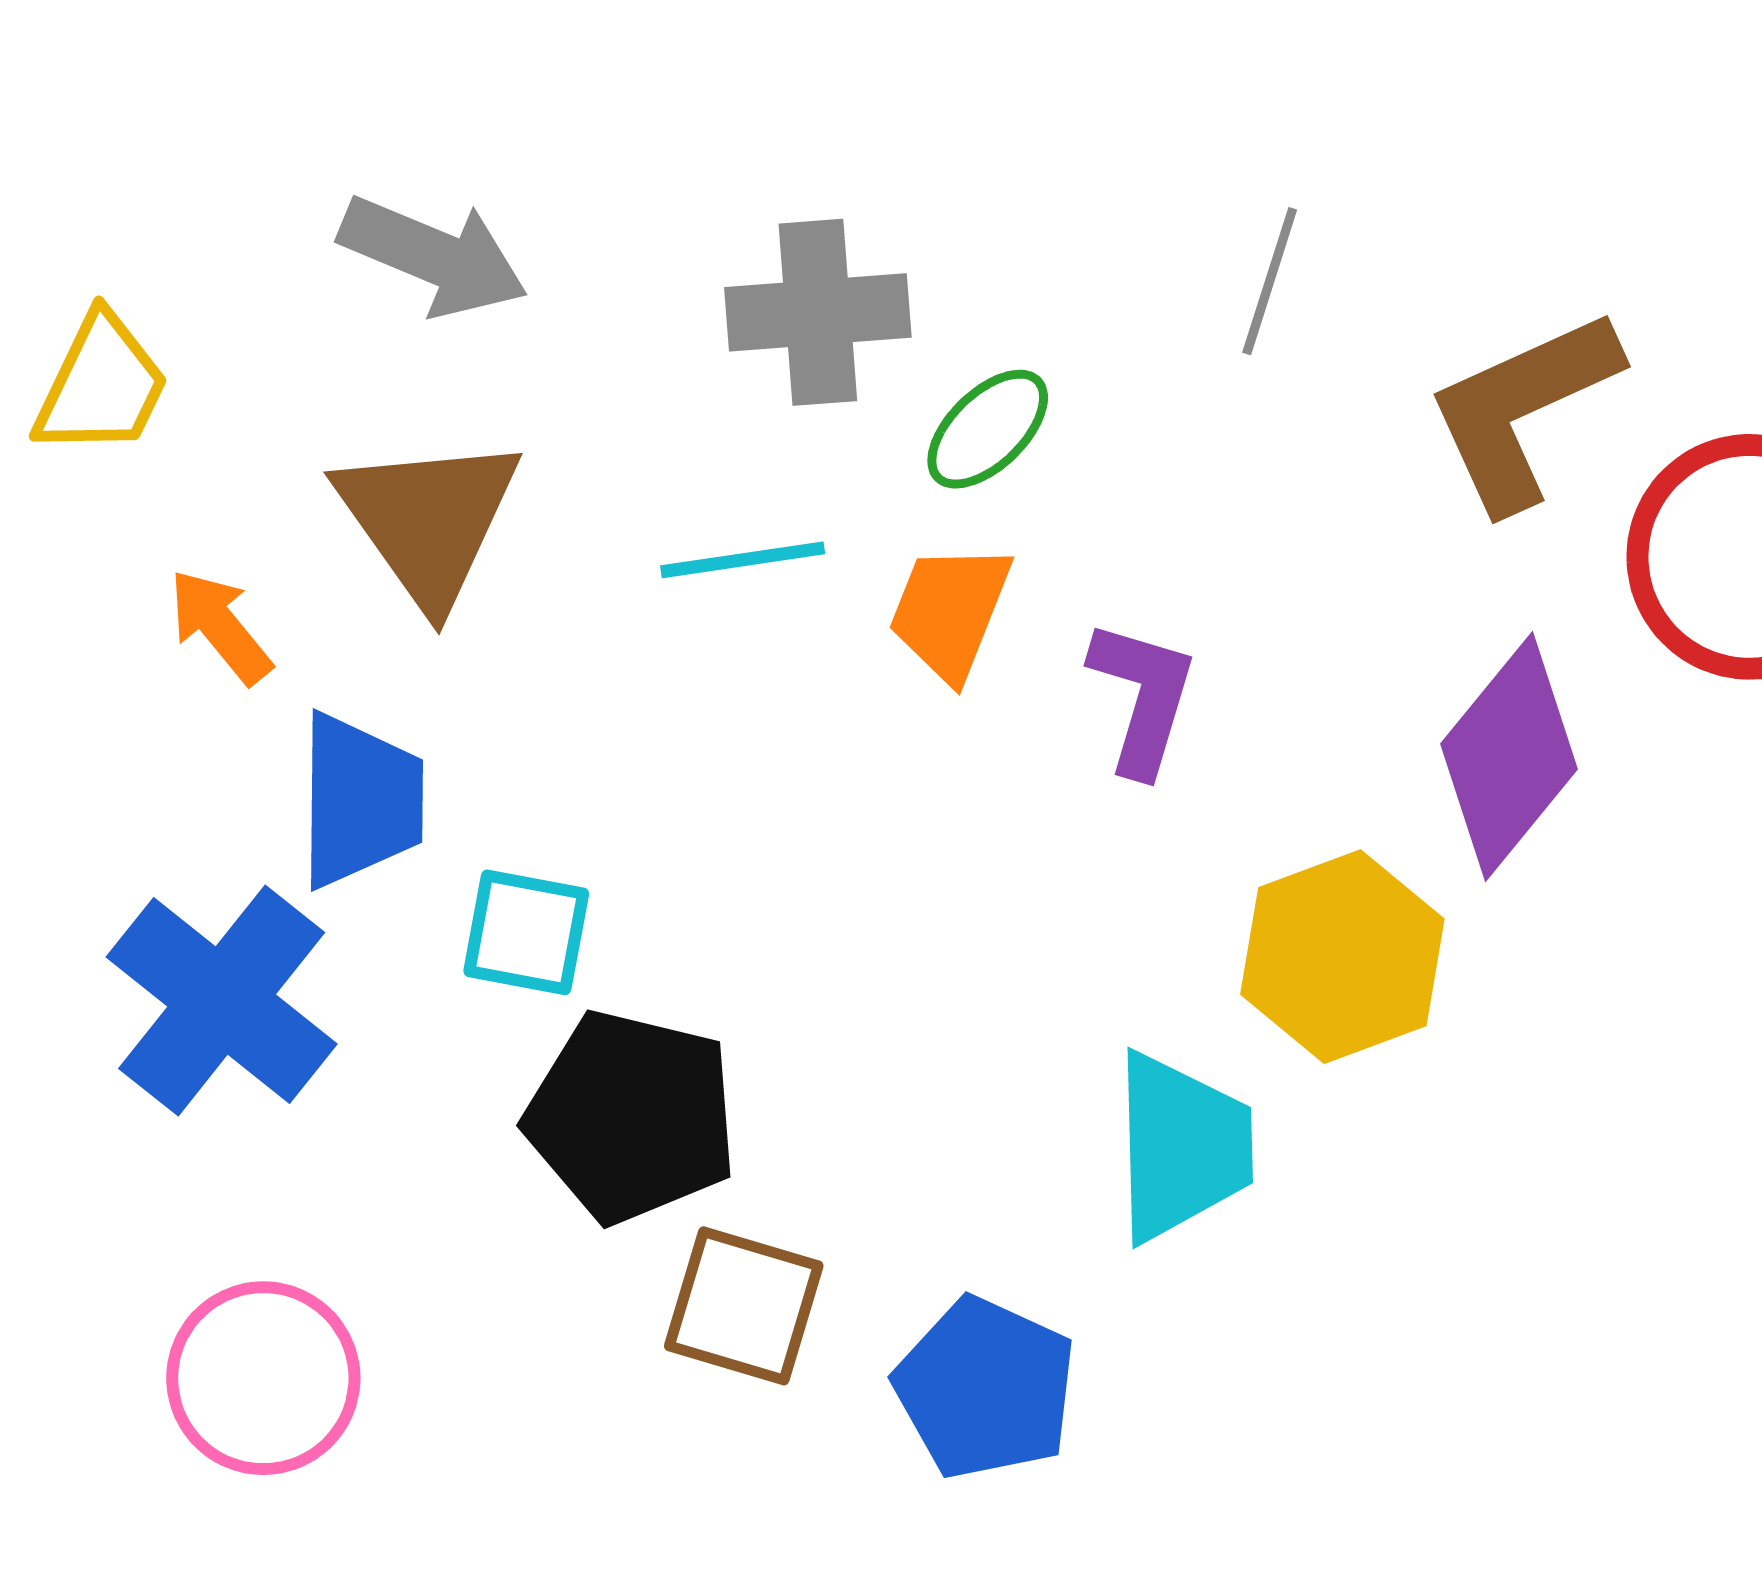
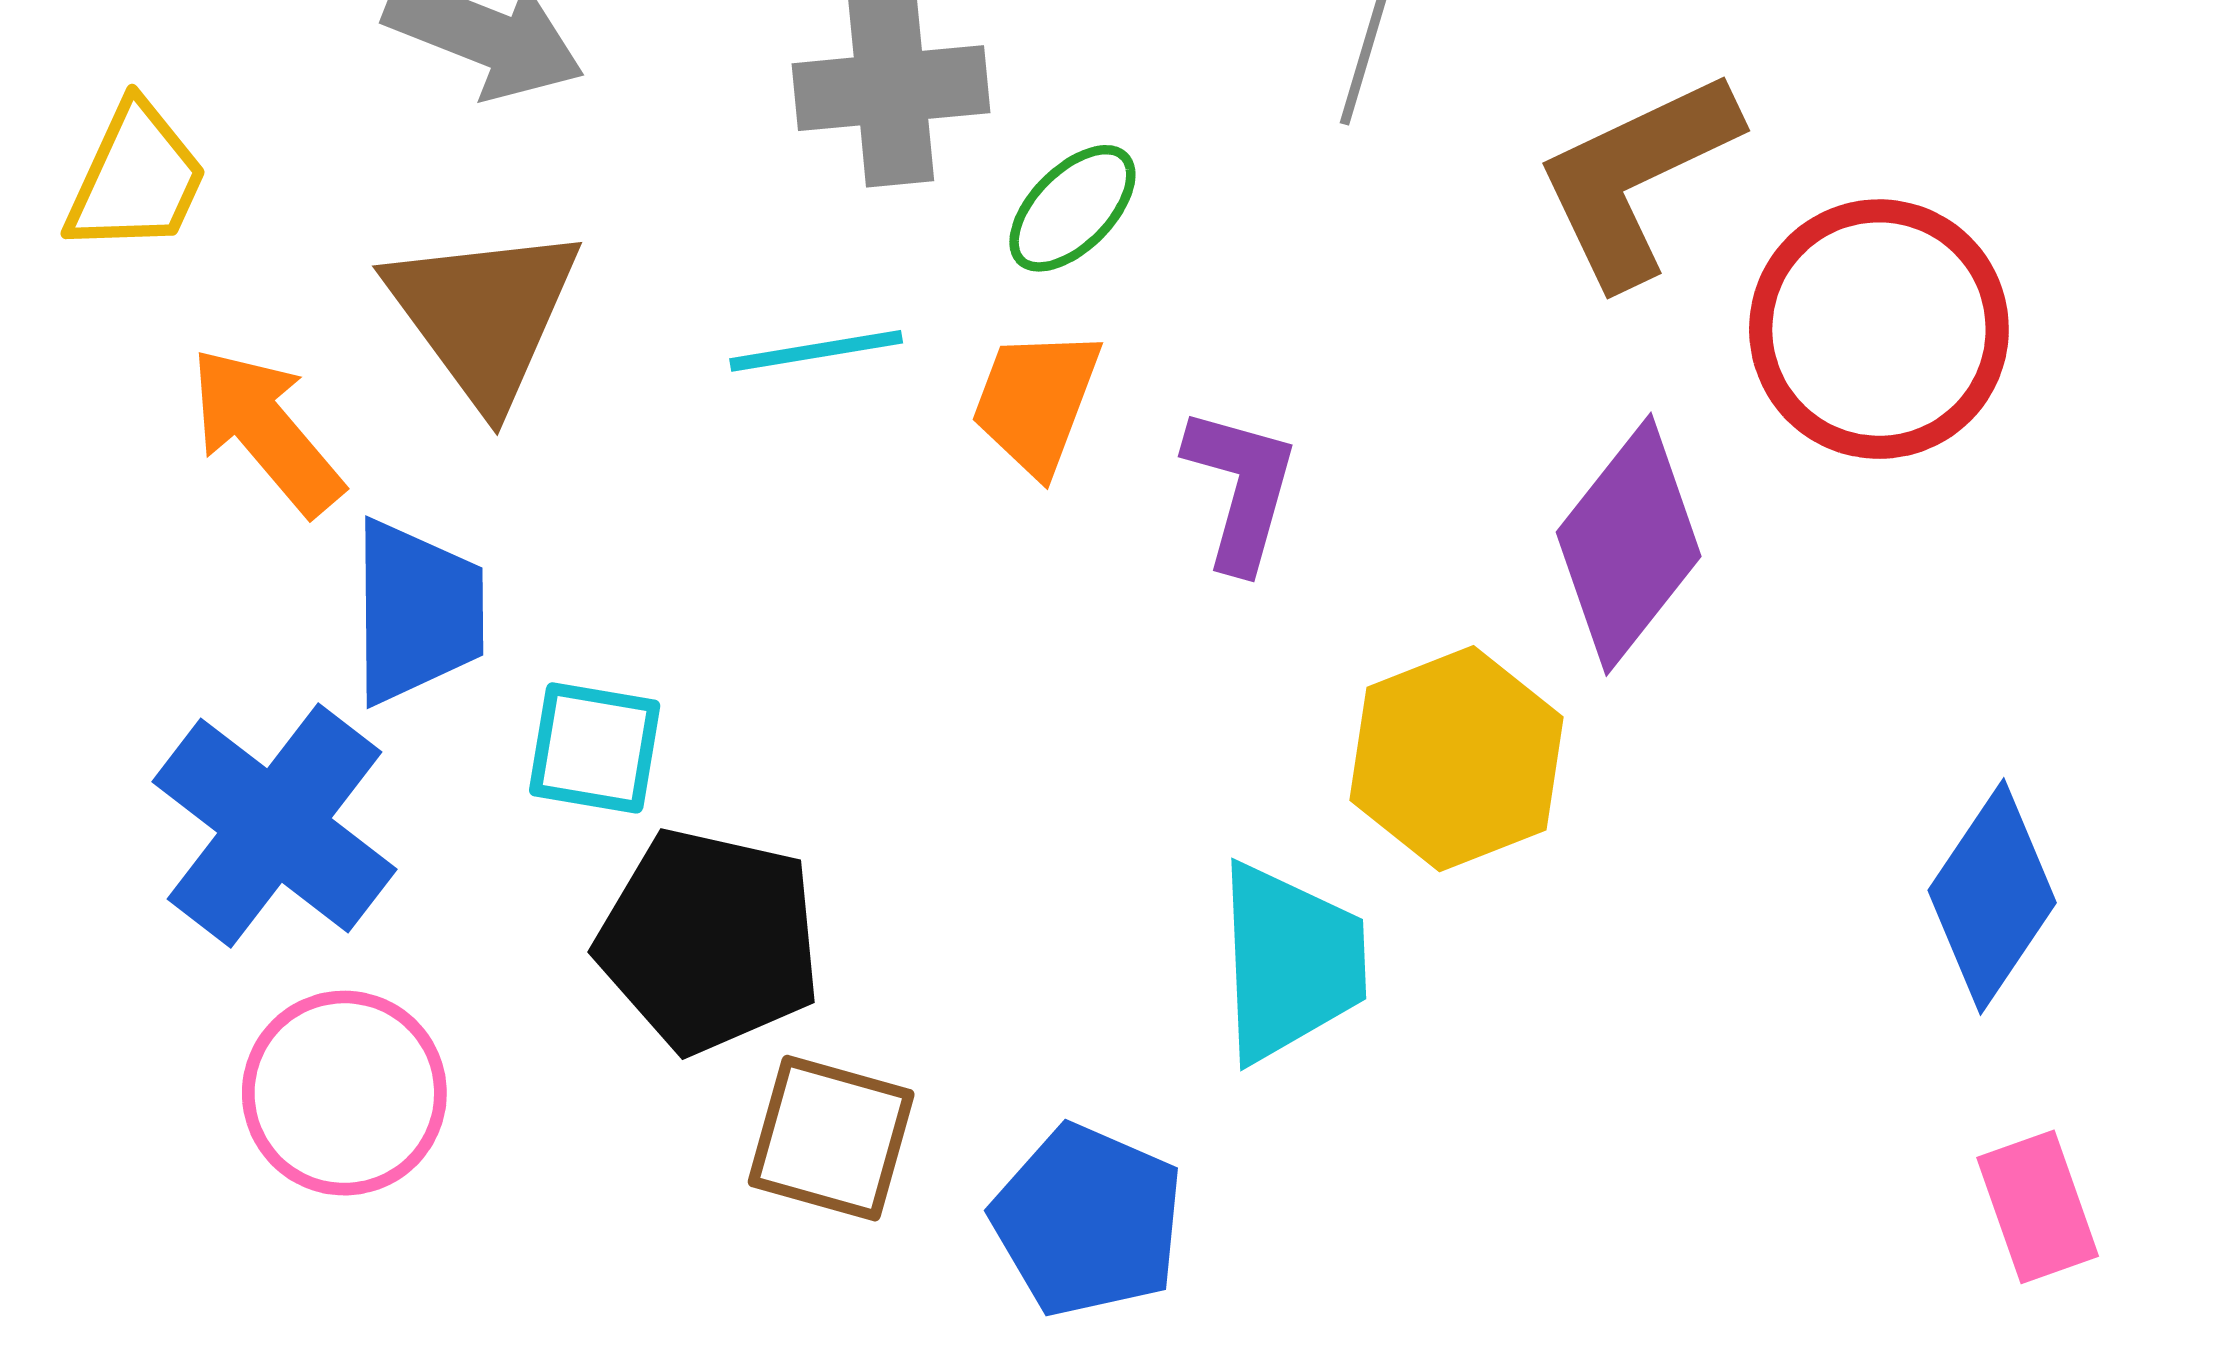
orange arrow: (220, 626) -> (266, 431), size x1.4
pink circle: (263, 1378) -> (344, 1093), moved

